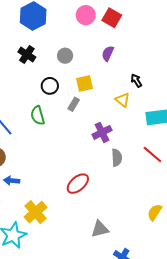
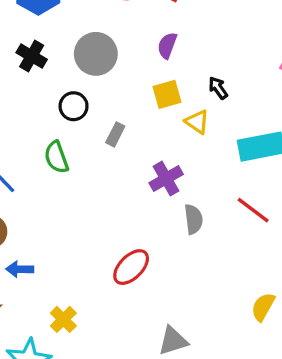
gray circle: (65, 56) -> (96, 54), size x1.6
yellow square: (84, 84) -> (167, 94), moved
yellow cross: (36, 212) -> (63, 319), size x0.7

